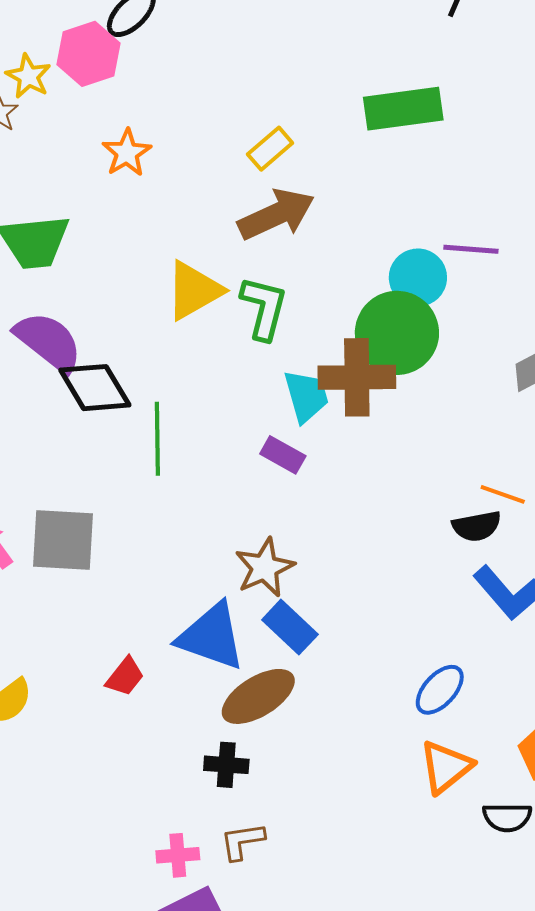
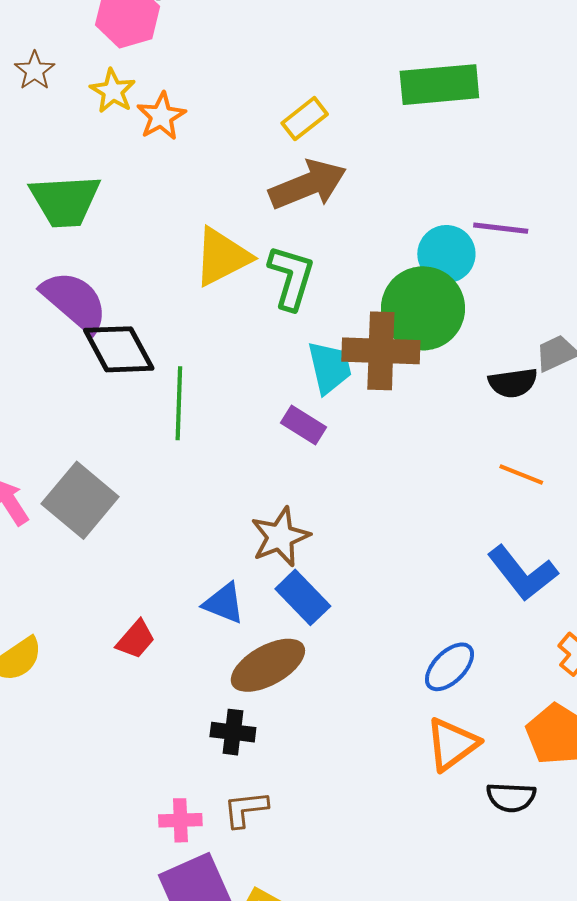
yellow star: (28, 76) -> (113, 91), moved
black semicircle: (477, 526) -> (513, 383), moved
gray square: (63, 540) -> (80, 500), turned 34
blue triangle: (211, 636) -> (224, 603), size x0.6

